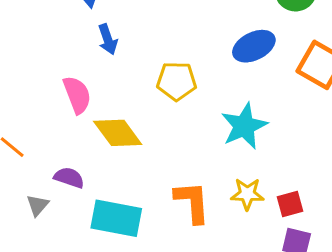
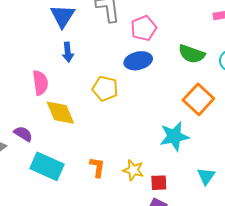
blue ellipse: (254, 46) -> (138, 61), moved
cyan star: (244, 126) -> (174, 136), moved
orange L-shape: (192, 202) -> (97, 167), size x0.7

